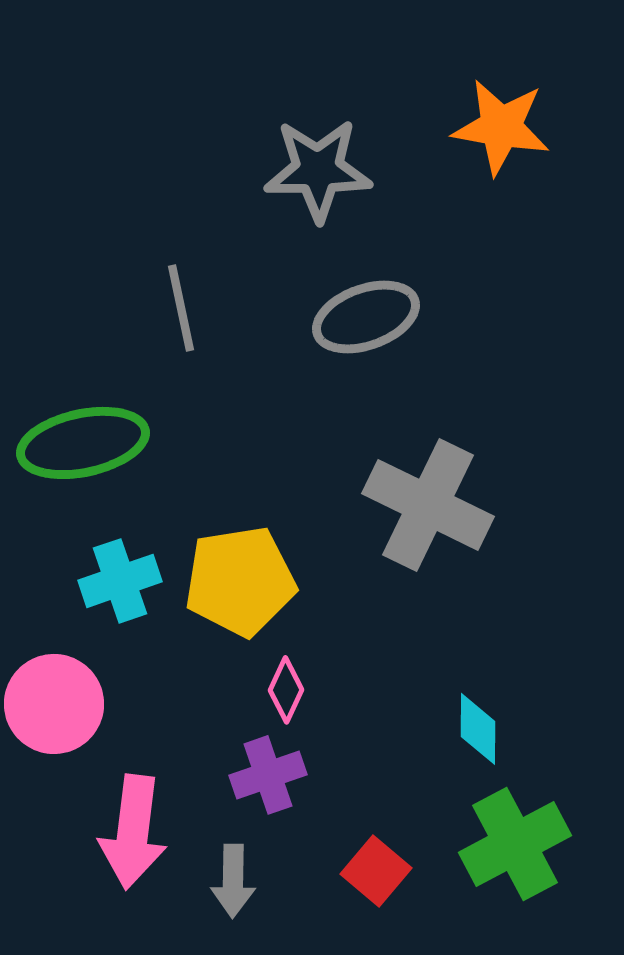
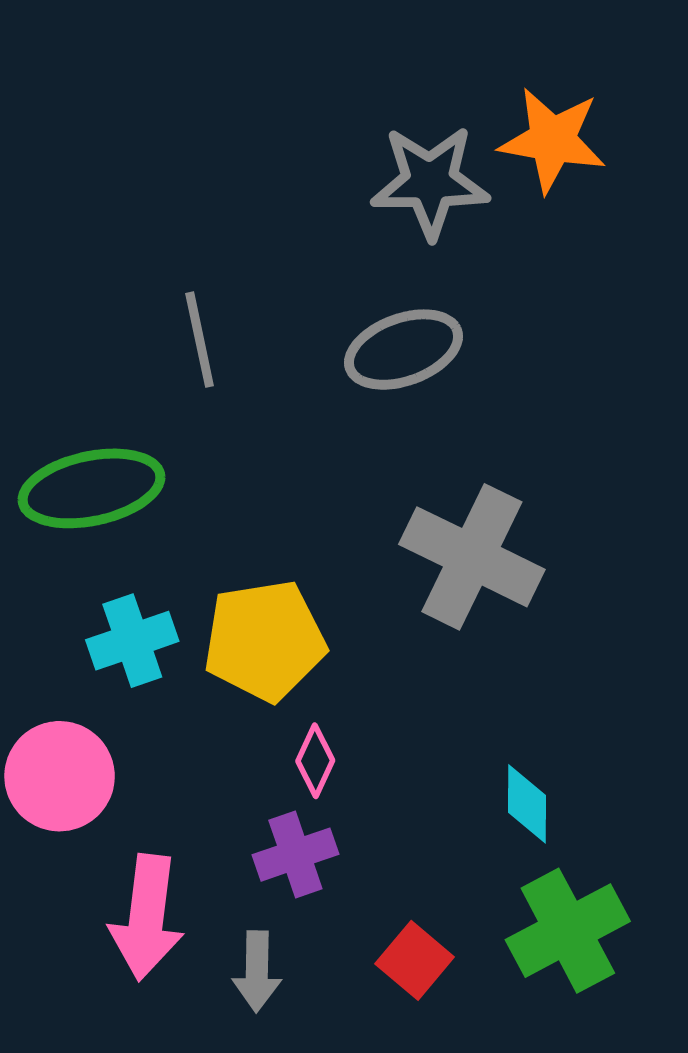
gray star: (318, 170) -> (430, 182), moved

